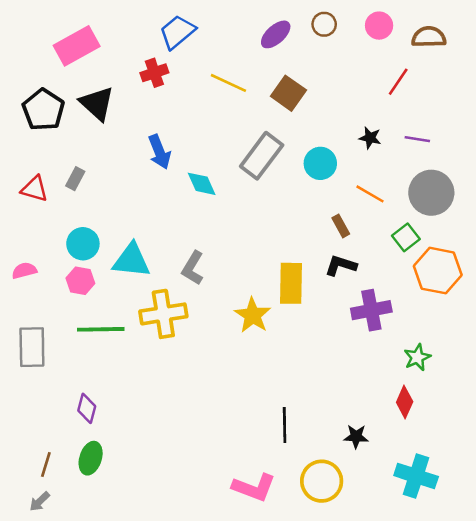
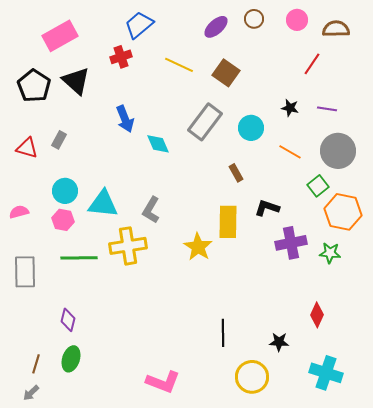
brown rectangle: (341, 226) -> (236, 173), moved
green star: (417, 357) -> (330, 253), moved, turned 30
pink L-shape: (254, 488) -> (163, 382), moved

